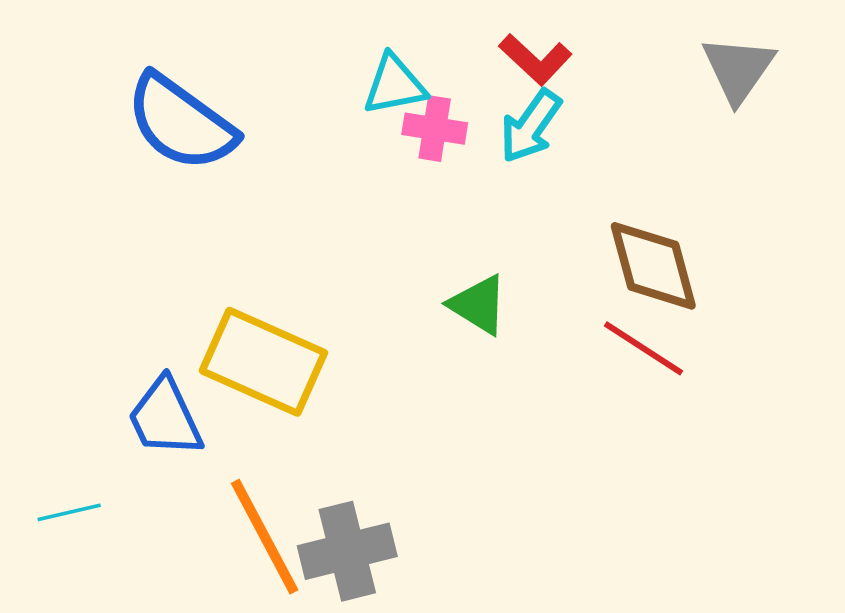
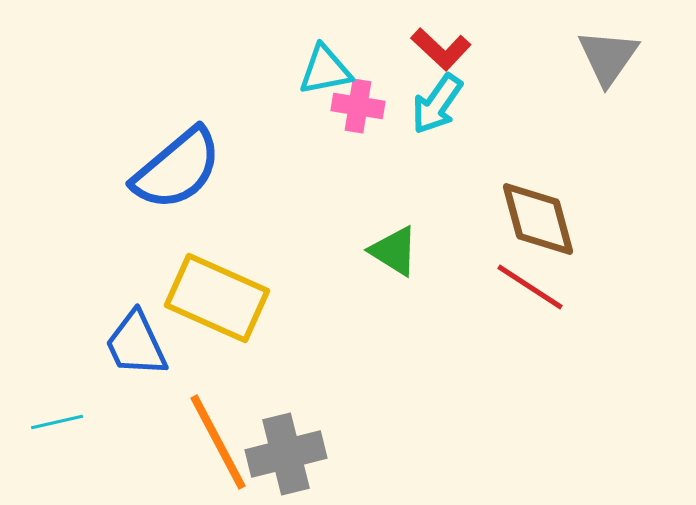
blue semicircle: (181, 123) -> (177, 169), moved, turned -76

